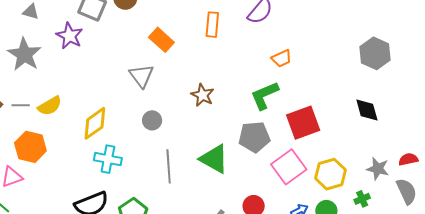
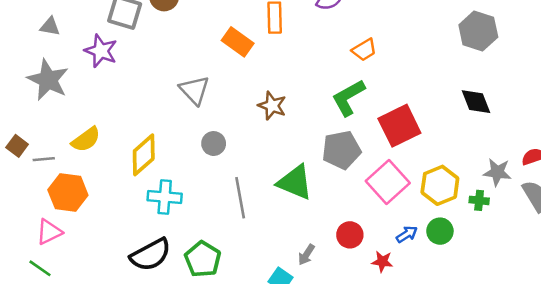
orange rectangle: (161, 40) -> (238, 42), moved
gray line: (21, 105) -> (44, 159), moved
green cross: (362, 199) -> (479, 200), moved, turned 35

